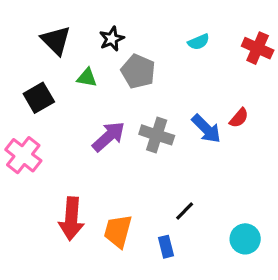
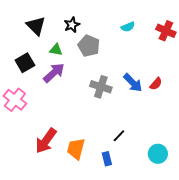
red semicircle: (239, 118) -> (156, 84), moved
purple arrow: (109, 137) -> (54, 73), moved
red arrow: (71, 219) -> (46, 141), turned 32

